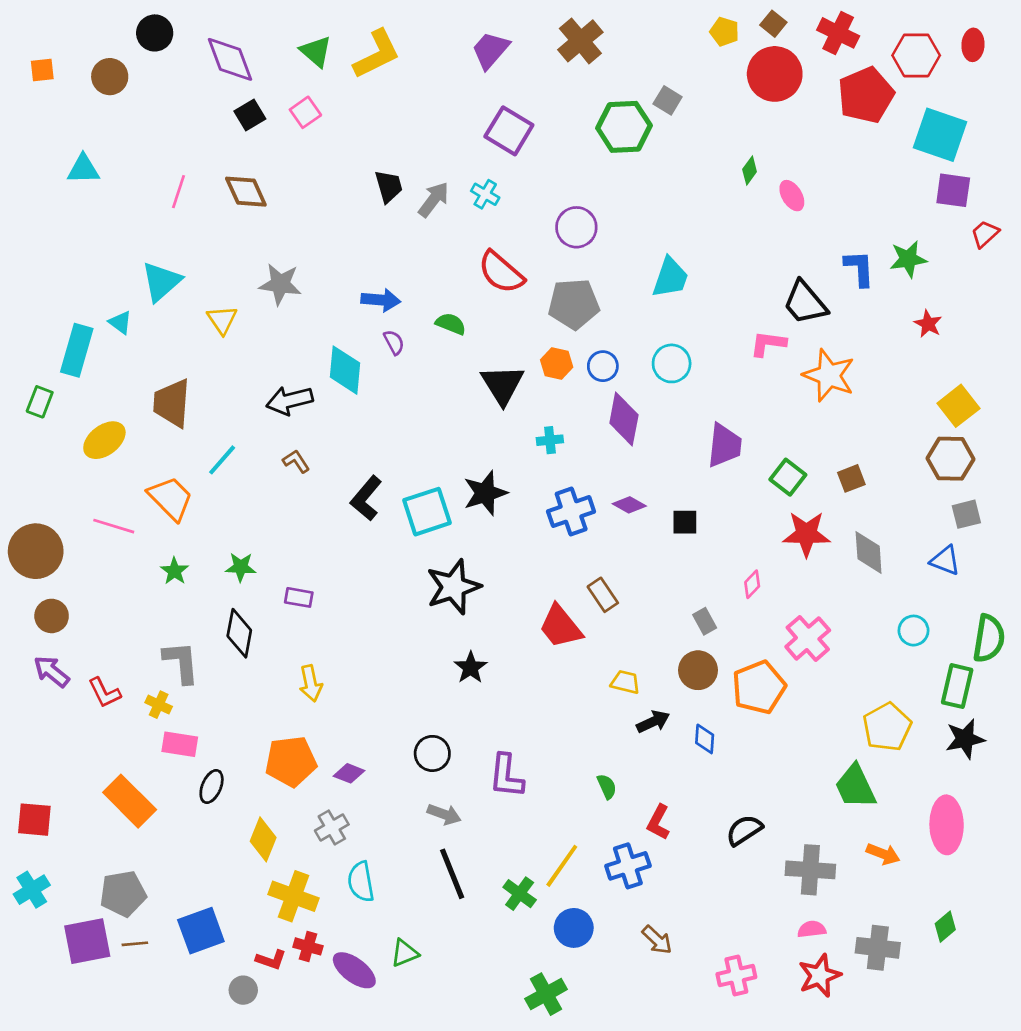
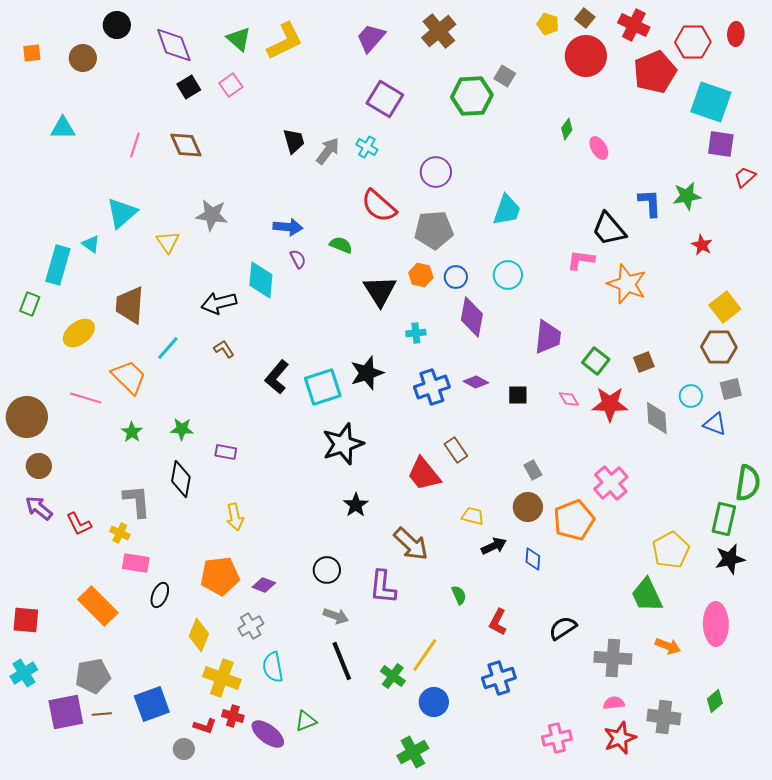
pink diamond: (752, 584) -> (569, 399), moved, turned -75
cyan circle: (913, 631) -> (691, 396), moved
blue cross: (628, 866) -> (499, 678), moved
brown arrow: (657, 940) -> (411, 544), moved, size x1.5

